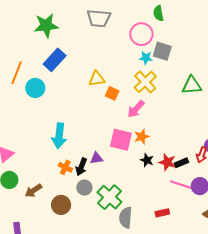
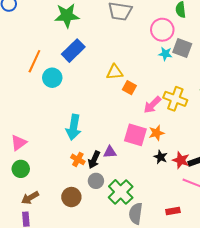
yellow cross: (145, 82) -> (175, 99), moved, turned -30
brown arrow: (33, 191) -> (30, 198), moved

